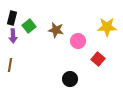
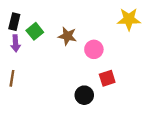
yellow star: (107, 27) -> (129, 19), moved
red square: (98, 59) -> (107, 78), moved, turned 32

